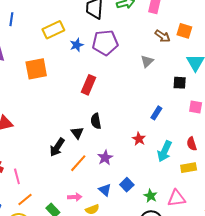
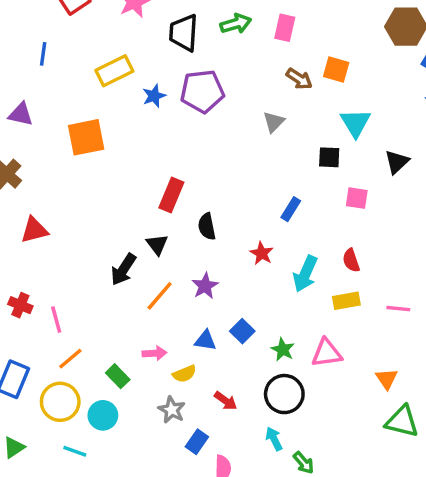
red rectangle: (89, 85) -> (171, 195), moved
black semicircle: (96, 121) -> (207, 226), moved
blue triangle: (105, 190) -> (205, 340), turned -32

